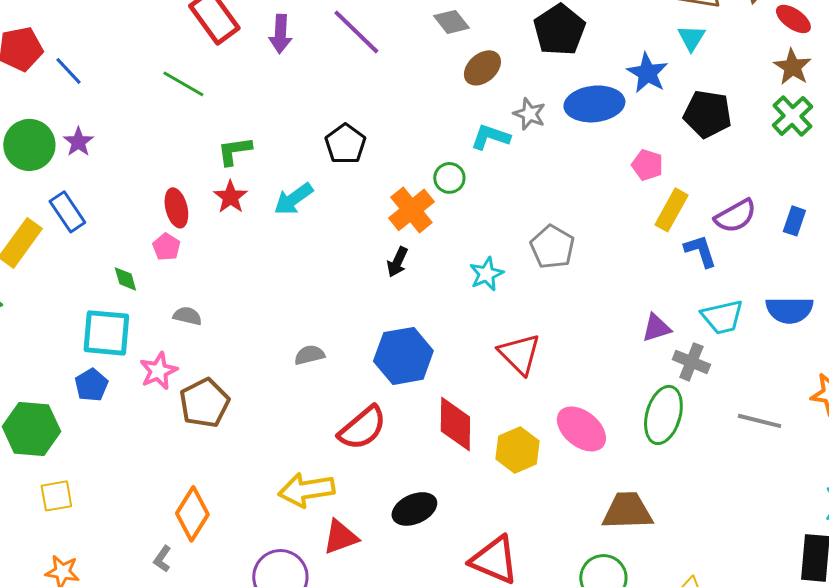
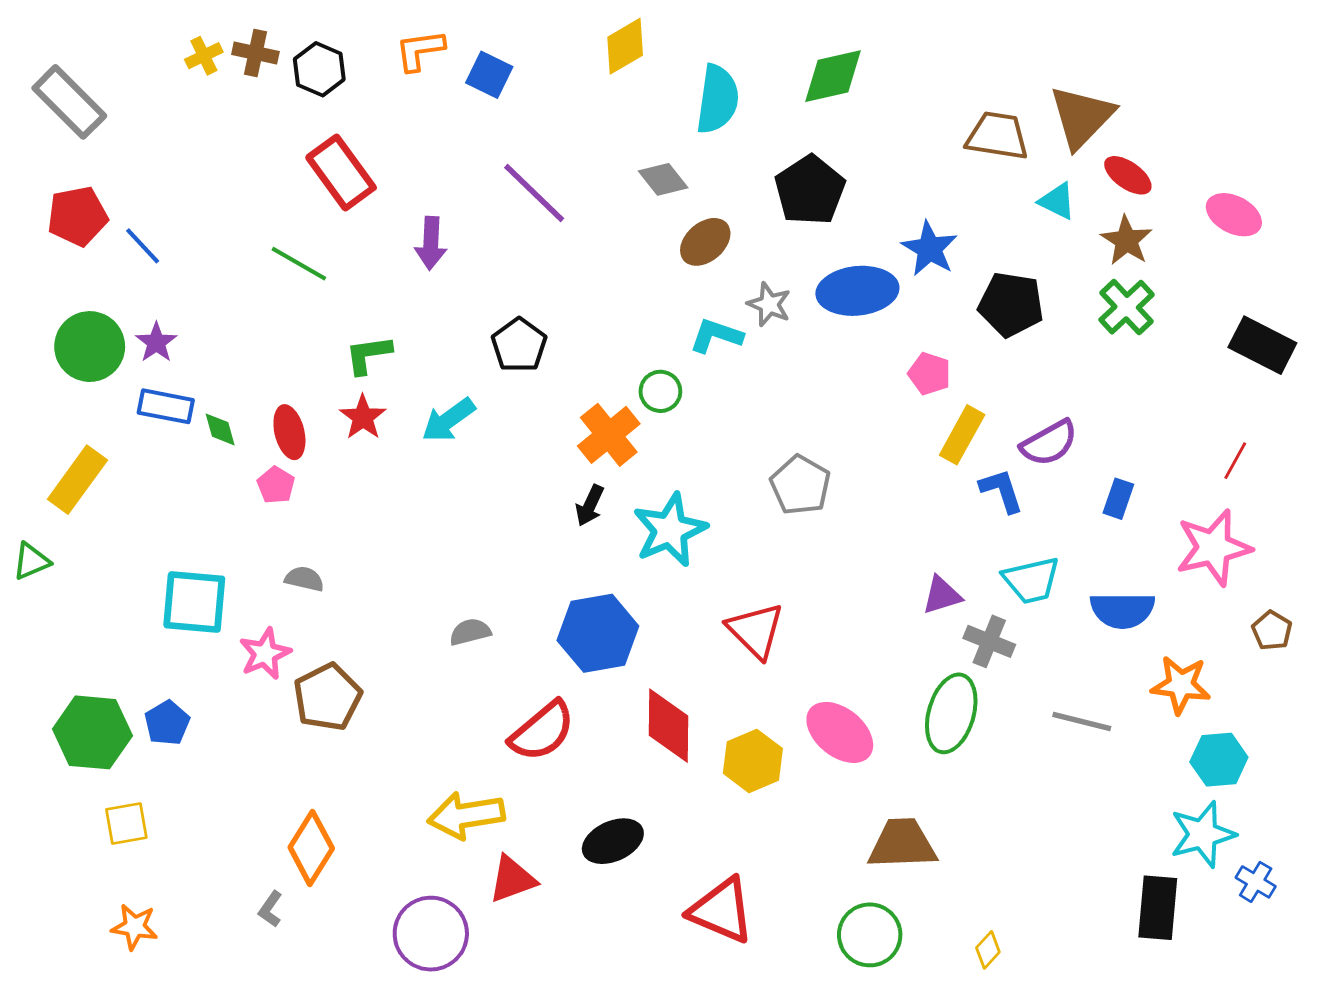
purple arrow: (280, 34) -> (431, 243), moved
cyan triangle: (691, 38) -> (1057, 201), moved, turned -36
blue rectangle: (67, 212) -> (166, 406), moved, turned -45
blue rectangle: (794, 221) -> (1118, 499), moved
cyan star: (486, 274) -> (670, 530), moved, size x1.6
green diamond: (125, 279) -> (220, 429), moved
blue semicircle: (789, 310) -> (1122, 610), moved
blue pentagon: (91, 385) -> (167, 723), moved

